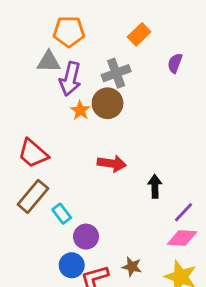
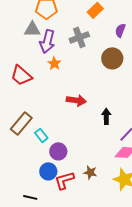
brown circle: (108, 103) -> (112, 58), moved
red trapezoid: (33, 153) -> (21, 75), moved

